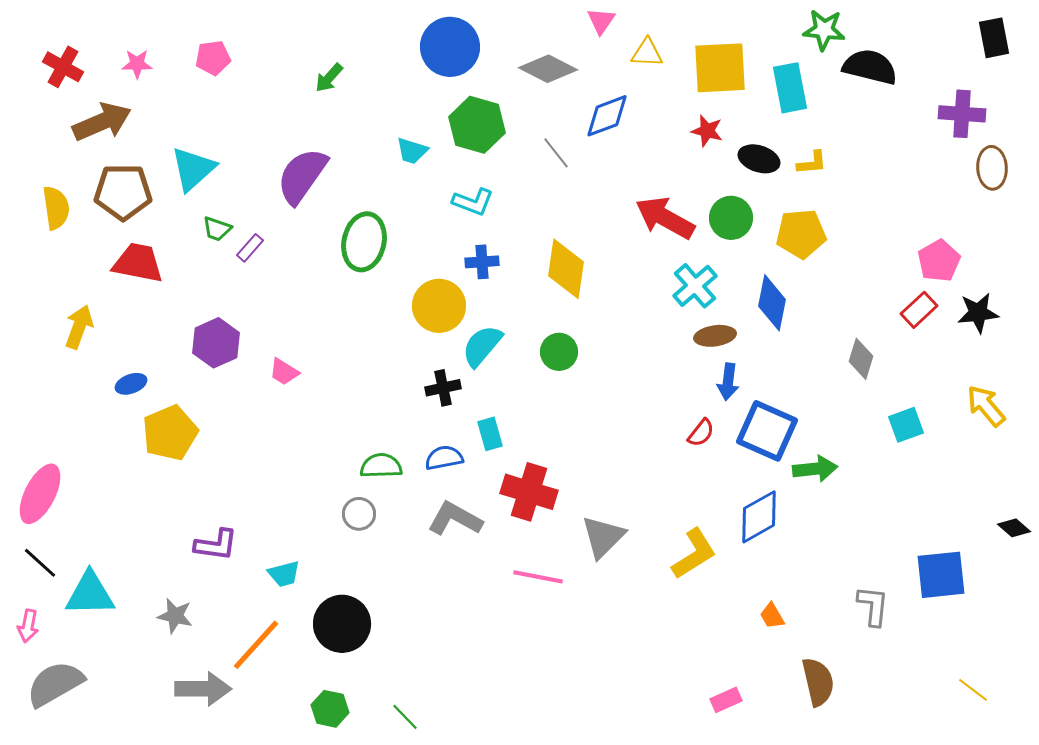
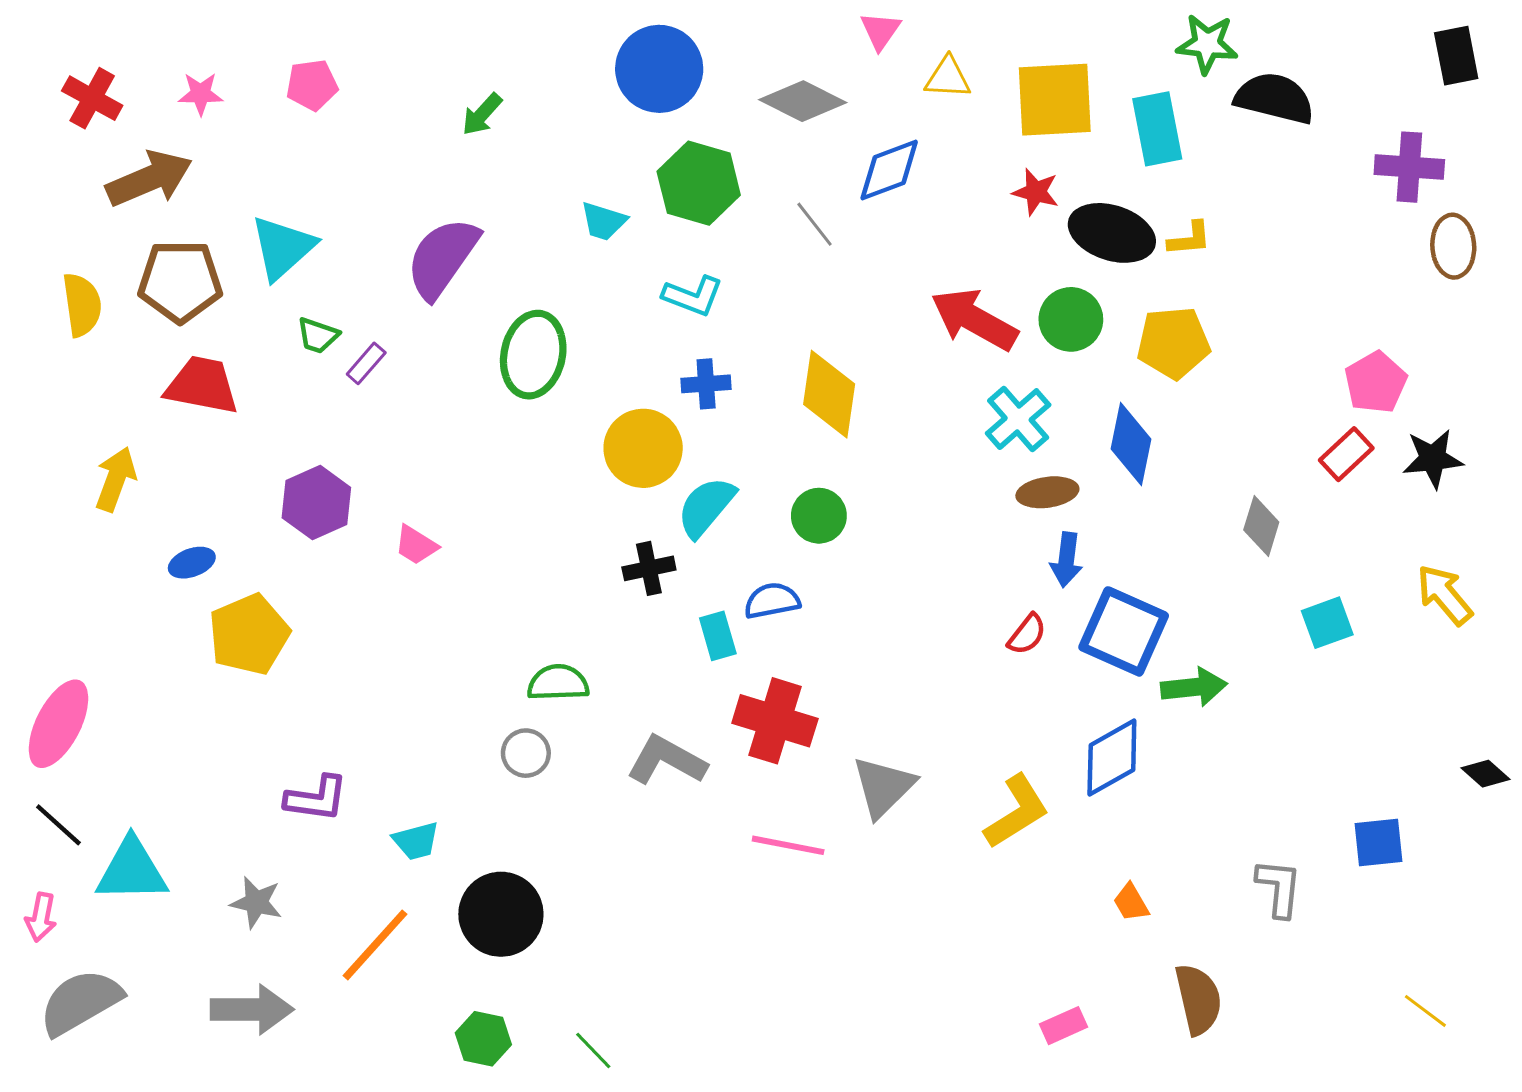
black ellipse: (759, 159) -> (1112, 233), size x1.4
blue semicircle: (444, 458) -> (772, 601), moved
blue square: (941, 575) -> (1379, 842), size x0.7
gray arrow: (203, 689) -> (252, 1009), moved

